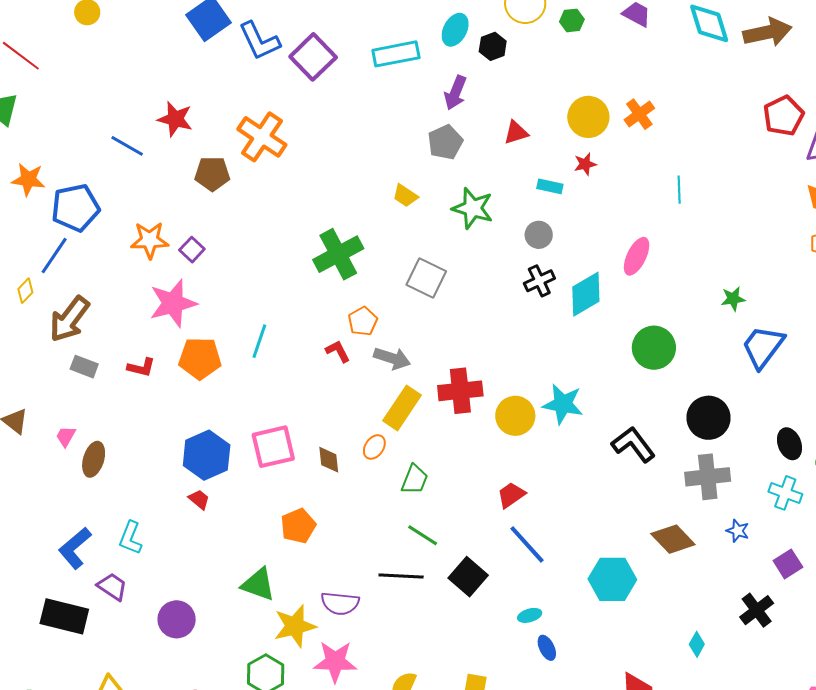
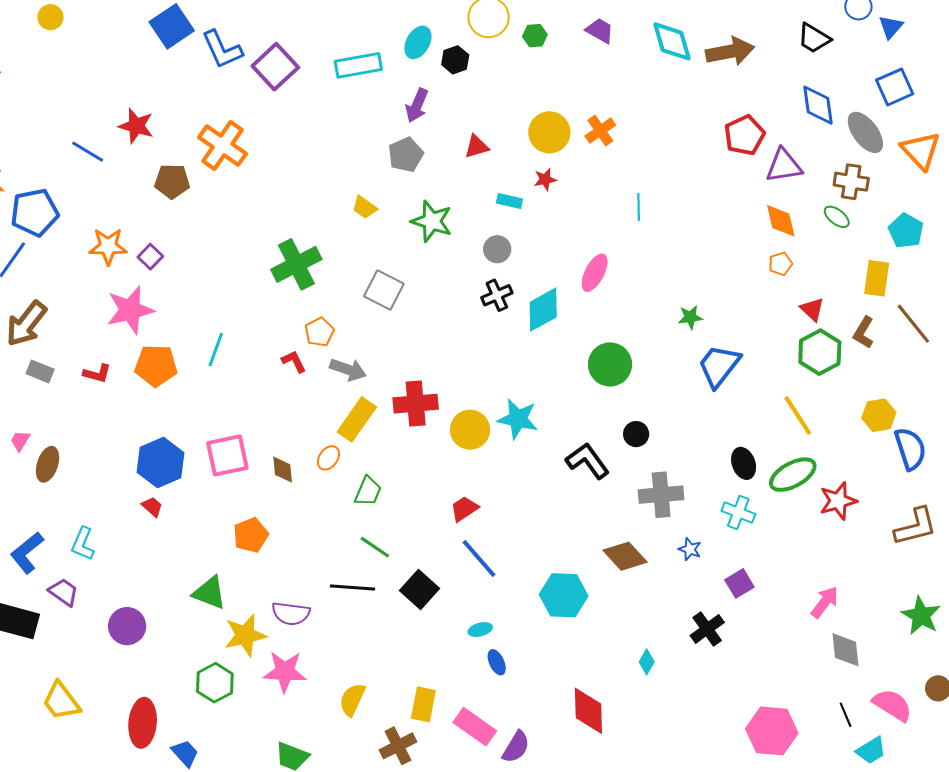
black circle: (708, 418) -> (636, 434), moved, size x0.6

